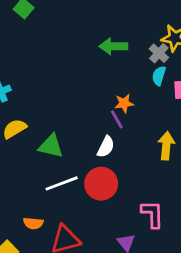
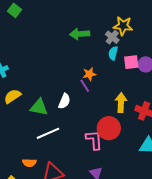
white semicircle: (106, 147) -> (64, 101), moved
red circle: (101, 184) -> (109, 128), moved
pink L-shape: (152, 214) -> (94, 140), moved

